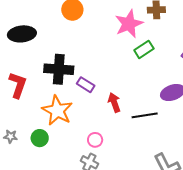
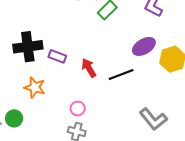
orange star: (57, 111) -> (35, 87), size x0.7
green circle: (40, 138) -> (14, 118), moved

